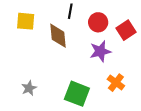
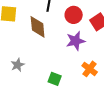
gray star: (29, 88) -> (18, 65), moved
green square: (77, 94) -> (55, 79), size x0.6

